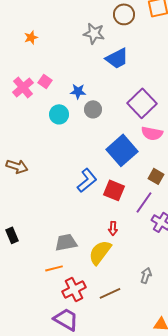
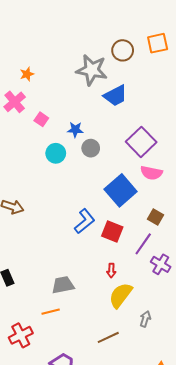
gray star: (94, 33) -> (92, 70), size x1.4
pink cross: (23, 87) -> (15, 102), moved
yellow semicircle: (100, 252) -> (121, 295), moved
red cross: (74, 289) -> (21, 335), moved

